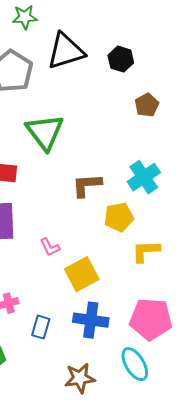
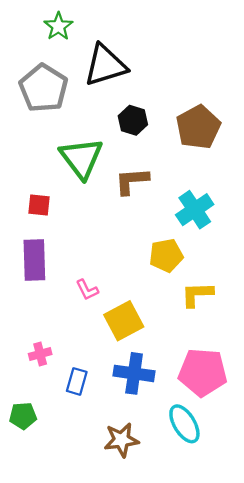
green star: (25, 17) -> (58, 26), turned -30
black hexagon: (121, 59) -> (133, 120), moved
brown pentagon: (147, 105) -> (198, 127), size x1.6
brown L-shape: (87, 185) -> (132, 181), moved

